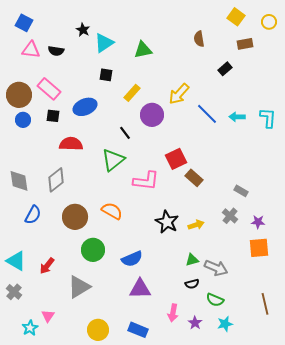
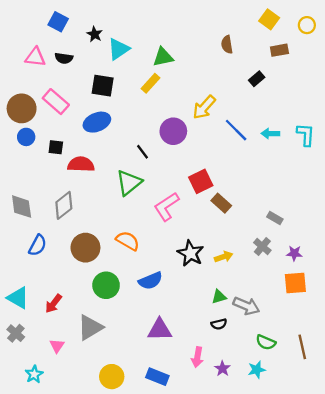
blue square: (24, 23) -> (58, 22), moved
black square: (106, 75) -> (103, 86), moved, size x1.5
yellow rectangle: (132, 93) -> (151, 83), moved
black square: (53, 116) -> (56, 147), moved
pink L-shape: (146, 181) -> (166, 207), turned 140
blue semicircle: (132, 259) -> (151, 281), moved
green semicircle: (215, 300) -> (266, 342), moved
pink triangle: (48, 316) -> (57, 346), moved

